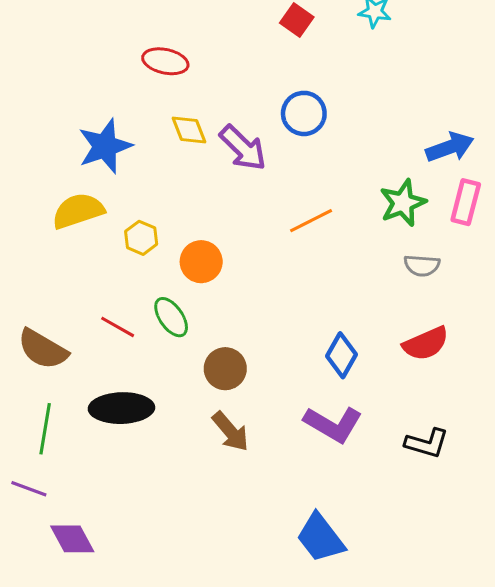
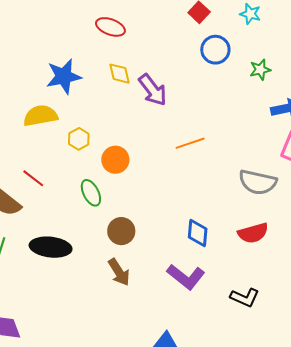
blue circle: (304, 113) -> (215, 50), moved
green star: (403, 203) -> (260, 70), moved, size x0.7
gray semicircle: (422, 265) -> (258, 182), size x1.6
red line: (118, 327) -> (33, 178), moved
blue diamond: (342, 355) -> (198, 233), turned -32

